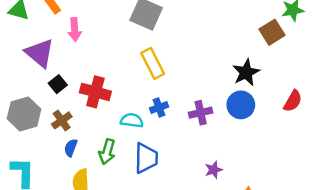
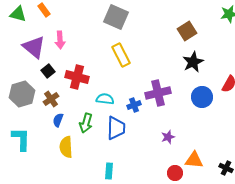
pink arrow: (75, 30) -> (60, 40), moved
brown square: (272, 32) -> (187, 31), moved
blue circle: (241, 105) -> (202, 97), moved
blue cross: (159, 107) -> (134, 105), moved
purple cross: (201, 113) -> (158, 93), size x1.4

